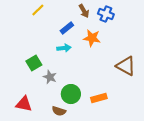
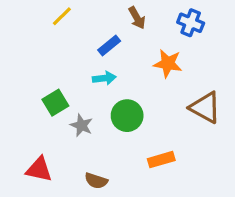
blue cross: (106, 14) -> (191, 23), moved
orange star: (92, 38) -> (168, 63), moved
green circle: (71, 94) -> (127, 116), moved

